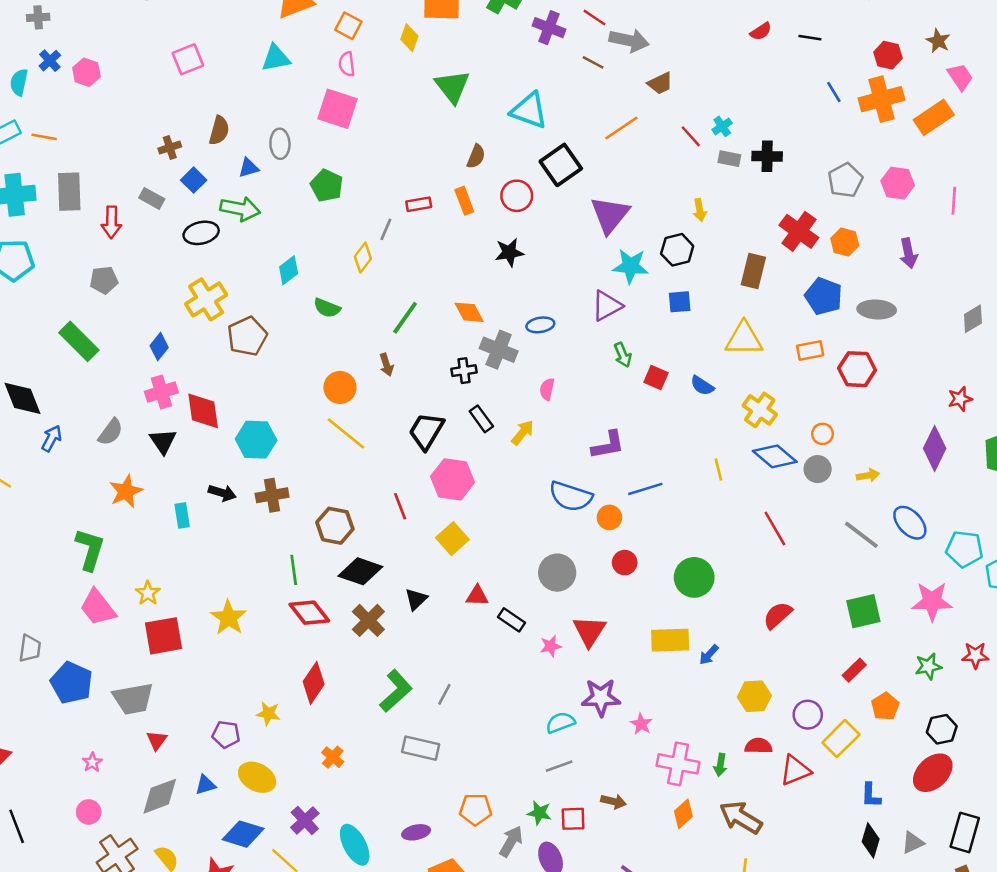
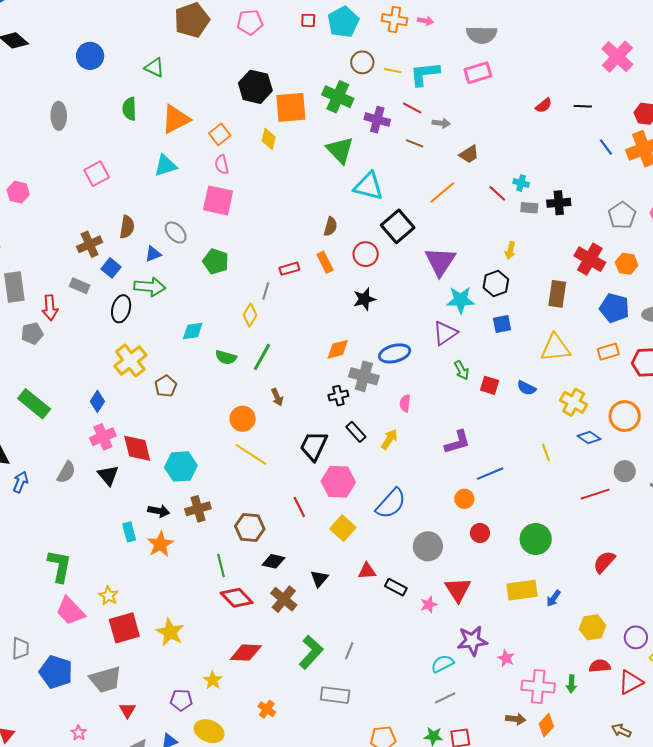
orange square: (348, 26) -> (220, 134), turned 30
gray arrow: (629, 40) -> (441, 123), size x0.6
green triangle: (452, 87) -> (340, 150), moved
cyan cross: (722, 126) -> (521, 183), turned -35
gray ellipse: (280, 144) -> (176, 232), turned -35
brown cross: (170, 147) -> (90, 244), size x1.4
yellow arrow: (700, 210) -> (510, 250), turned 30
black ellipse: (201, 233) -> (121, 309), turned -56
cyan diamond: (289, 270) -> (193, 331), turned 35
gray pentagon: (104, 280) -> (32, 333), moved
orange diamond: (469, 312) -> (338, 349), turned -70
green line: (405, 318) -> (262, 357), moved
blue ellipse: (540, 325) -> (395, 353), size x1.4
brown pentagon: (247, 336) -> (166, 386), size x0.7
orange circle: (823, 434) -> (625, 416), size x1.8
blue diamond: (775, 456) -> (589, 438), size x0.7
gray circle: (818, 469) -> (625, 471), moved
orange star: (126, 491) -> (160, 544), moved
blue semicircle: (571, 496) -> (391, 504), moved, turned -60
red line: (775, 529) -> (595, 494), turned -72
black diamond: (360, 571) -> (273, 561), size x0.7
yellow star: (229, 618) -> (170, 632), moved
red diamond: (314, 683) -> (246, 653), turned 64
yellow star: (268, 714) -> (213, 680), turned 30
brown arrow: (613, 801) -> (516, 719), moved
brown arrow: (741, 817) -> (621, 731), moved, size x0.6

